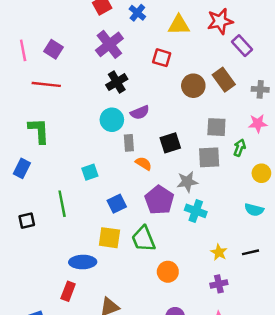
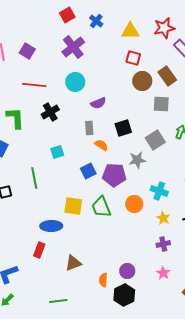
red square: (162, 58) -> (133, 58), moved
black cross: (117, 82) -> (50, 112), moved
red line: (46, 84) -> (34, 85), moved
cyan circle: (112, 120) -> (75, 82), moved
gray square: (216, 127) -> (161, 104), moved
gray square: (209, 157) -> (155, 140), turned -30
purple pentagon: (159, 200) -> (114, 175), turned -30
blue square: (117, 204) -> (88, 171), moved
cyan cross: (196, 211) -> (159, 191), moved
orange circle: (168, 272) -> (134, 204), moved

